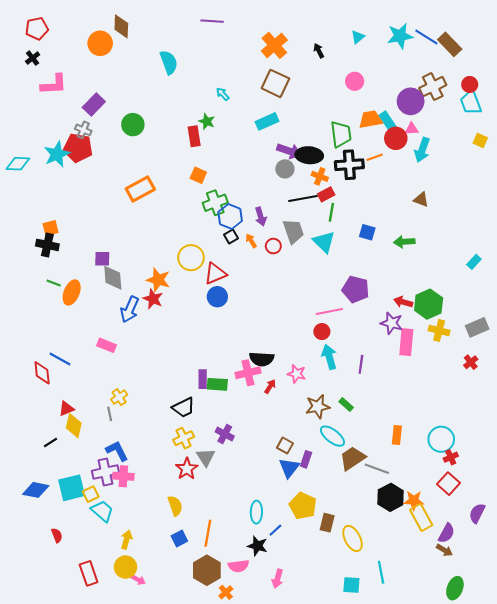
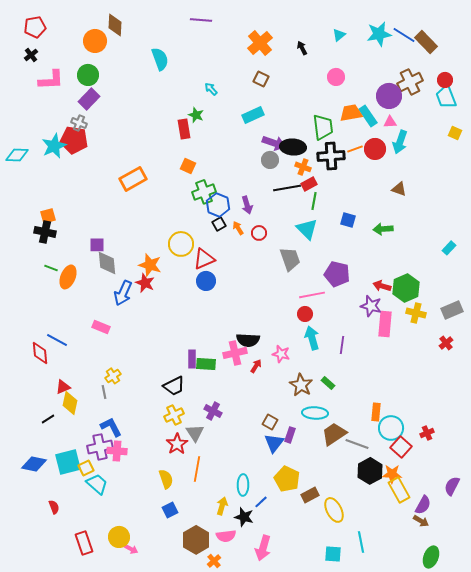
brown square: (275, 83) -> (261, 79), size x0.6
green circle: (133, 125) -> (88, 75), moved
red circle: (396, 138) -> (375, 149), moved
gray trapezoid: (293, 231) -> (290, 259), moved
brown star: (318, 407) -> (301, 385), turned -30
cyan ellipse: (332, 436) -> (315, 413), turned -35
cyan circle: (441, 439) -> (391, 428), moved
red square: (449, 484) -> (401, 447), moved
brown rectangle: (327, 523) -> (310, 495), turned 48
orange line: (208, 533) -> (197, 469), moved
yellow arrow: (127, 540) -> (222, 506), moved
pink arrow: (278, 579) -> (263, 548), size x1.4

